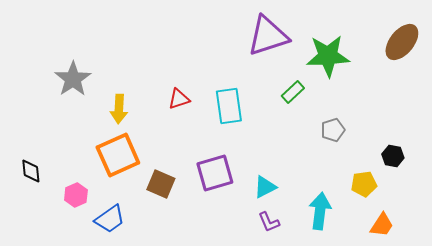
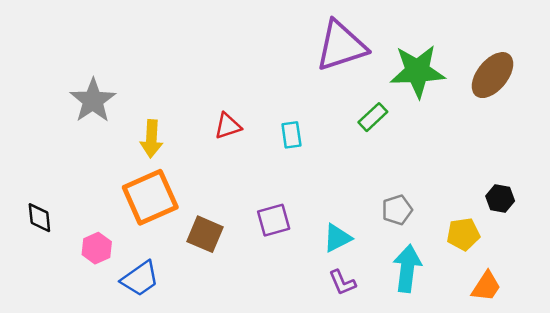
brown ellipse: (402, 42) -> (493, 75), moved
cyan rectangle: (229, 106) -> (291, 135), size x0.6
gray pentagon: (333, 130) -> (397, 210), moved
purple square: (215, 173) -> (274, 220), size x0.7

